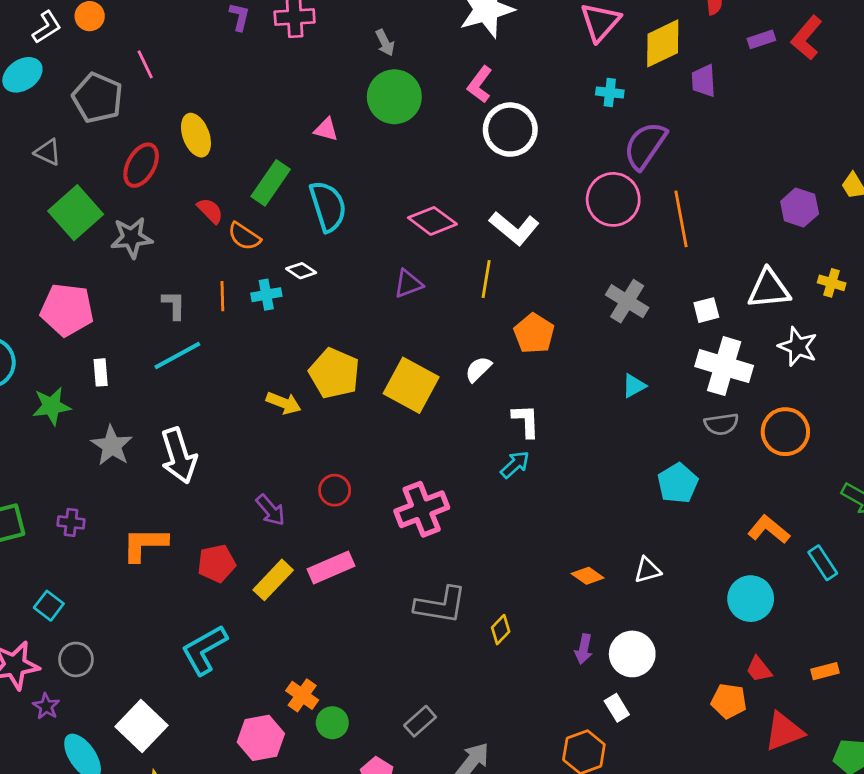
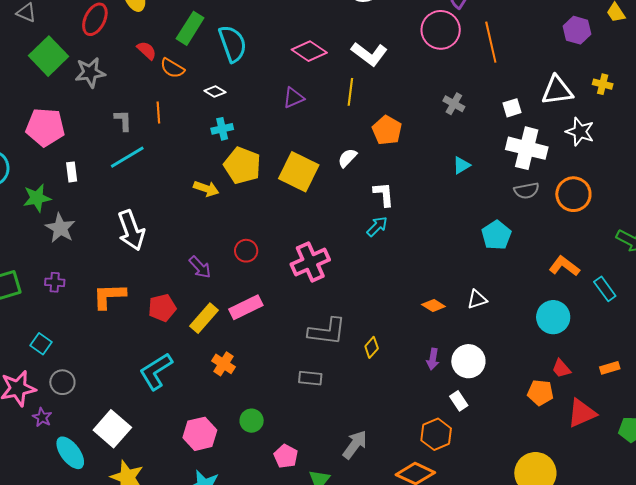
cyan cross: (266, 295) -> (222, 129), moved
gray cross: (627, 301) -> (454, 104), size x0.7
gray star: (112, 446) -> (60, 228), moved
orange cross: (302, 695) -> (223, 364), moved
gray rectangle: (420, 721) -> (310, 378), moved, turned 50

